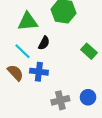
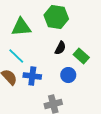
black semicircle: (44, 43) -> (60, 48), moved
blue circle: (88, 97) -> (68, 75), moved

